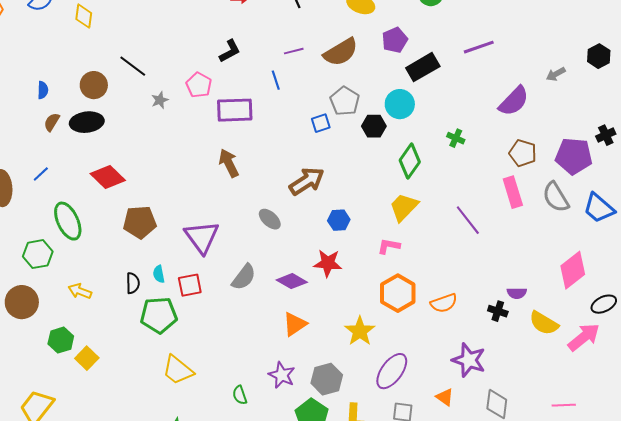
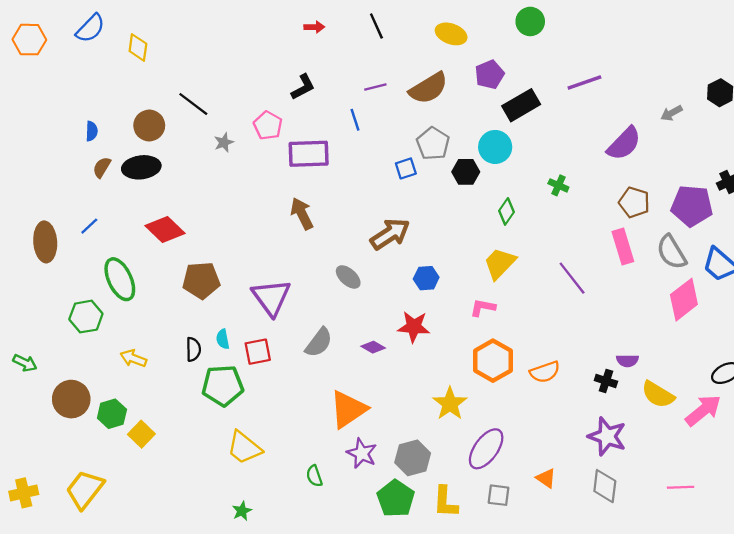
green diamond: (410, 161) -> (506, 211), size x0.7
pink diamond: (573, 270) -> (684, 300), moved
purple diamond: (292, 281) -> (373, 347), size x0.7
brown circle: (22, 302) -> (71, 399), moved
orange triangle: (295, 324) -> (348, 409), moved, size x1.4
purple star: (469, 360) -> (607, 436), moved

